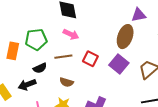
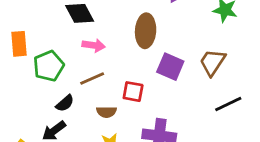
brown ellipse: (125, 37) -> (146, 31), moved
orange rectangle: (13, 51) -> (19, 44), moved
red square: (90, 59) -> (133, 92), moved

